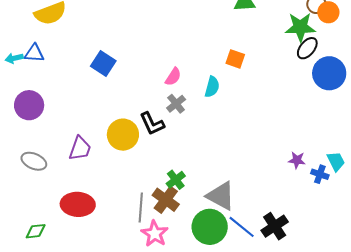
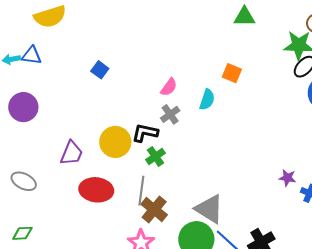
blue square: (103, 63) -> (100, 70), size x0.7
black L-shape: (152, 124) -> (145, 133), turned 124
gray ellipse: (34, 161) -> (24, 181), moved
green cross: (176, 180) -> (155, 156), moved
red ellipse: (78, 204) -> (96, 190), moved
gray line: (141, 208) -> (141, 191), moved

